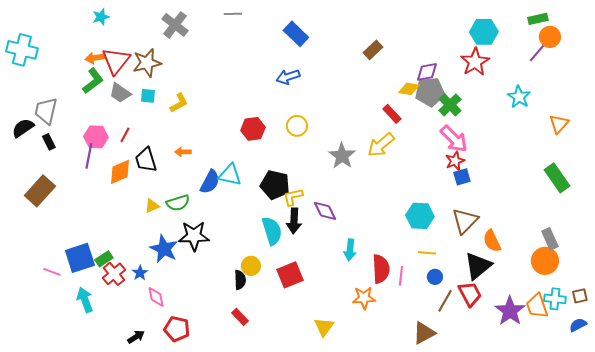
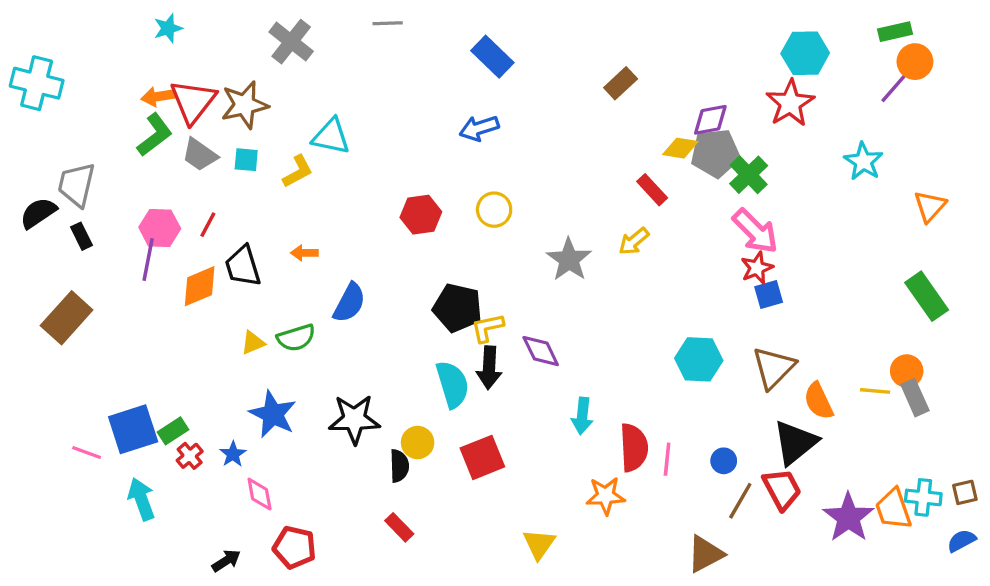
yellow arrow: (381, 145) -> (634, 241), size x0.7
cyan triangle: (230, 175) -> (331, 136), moved
black star: (194, 236) -> (354, 419), moved
yellow line: (427, 253) -> (875, 391), moved
orange circle: (545, 261) -> (907, 371), moved, size x0.7
red cross: (114, 274) -> (190, 456), size x0.7

